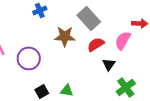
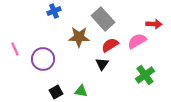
pink semicircle: (123, 40) -> (137, 41), turned 30
black triangle: (109, 64) -> (102, 64), moved
green cross: (126, 87) -> (145, 75), moved

